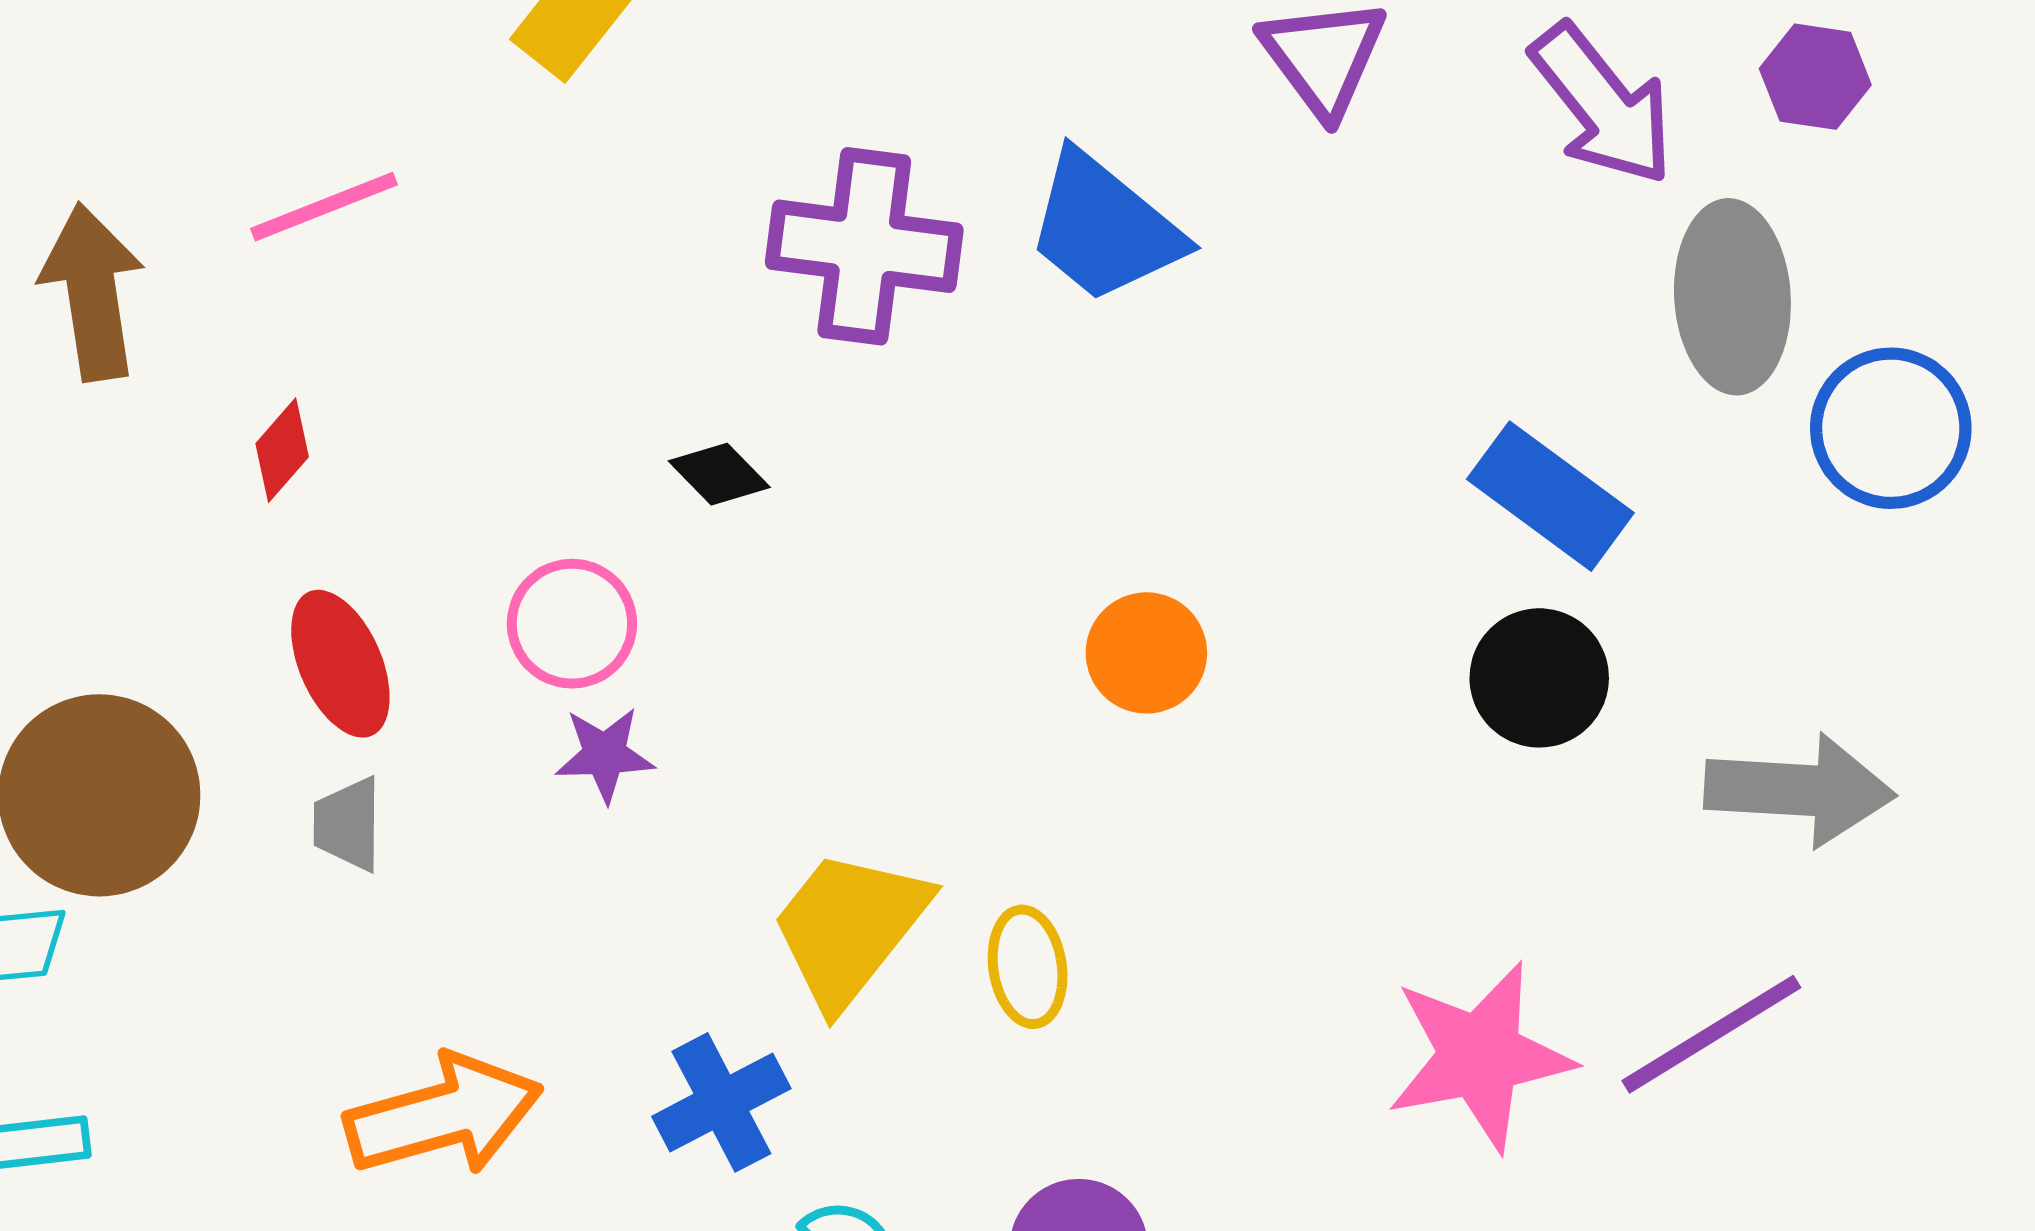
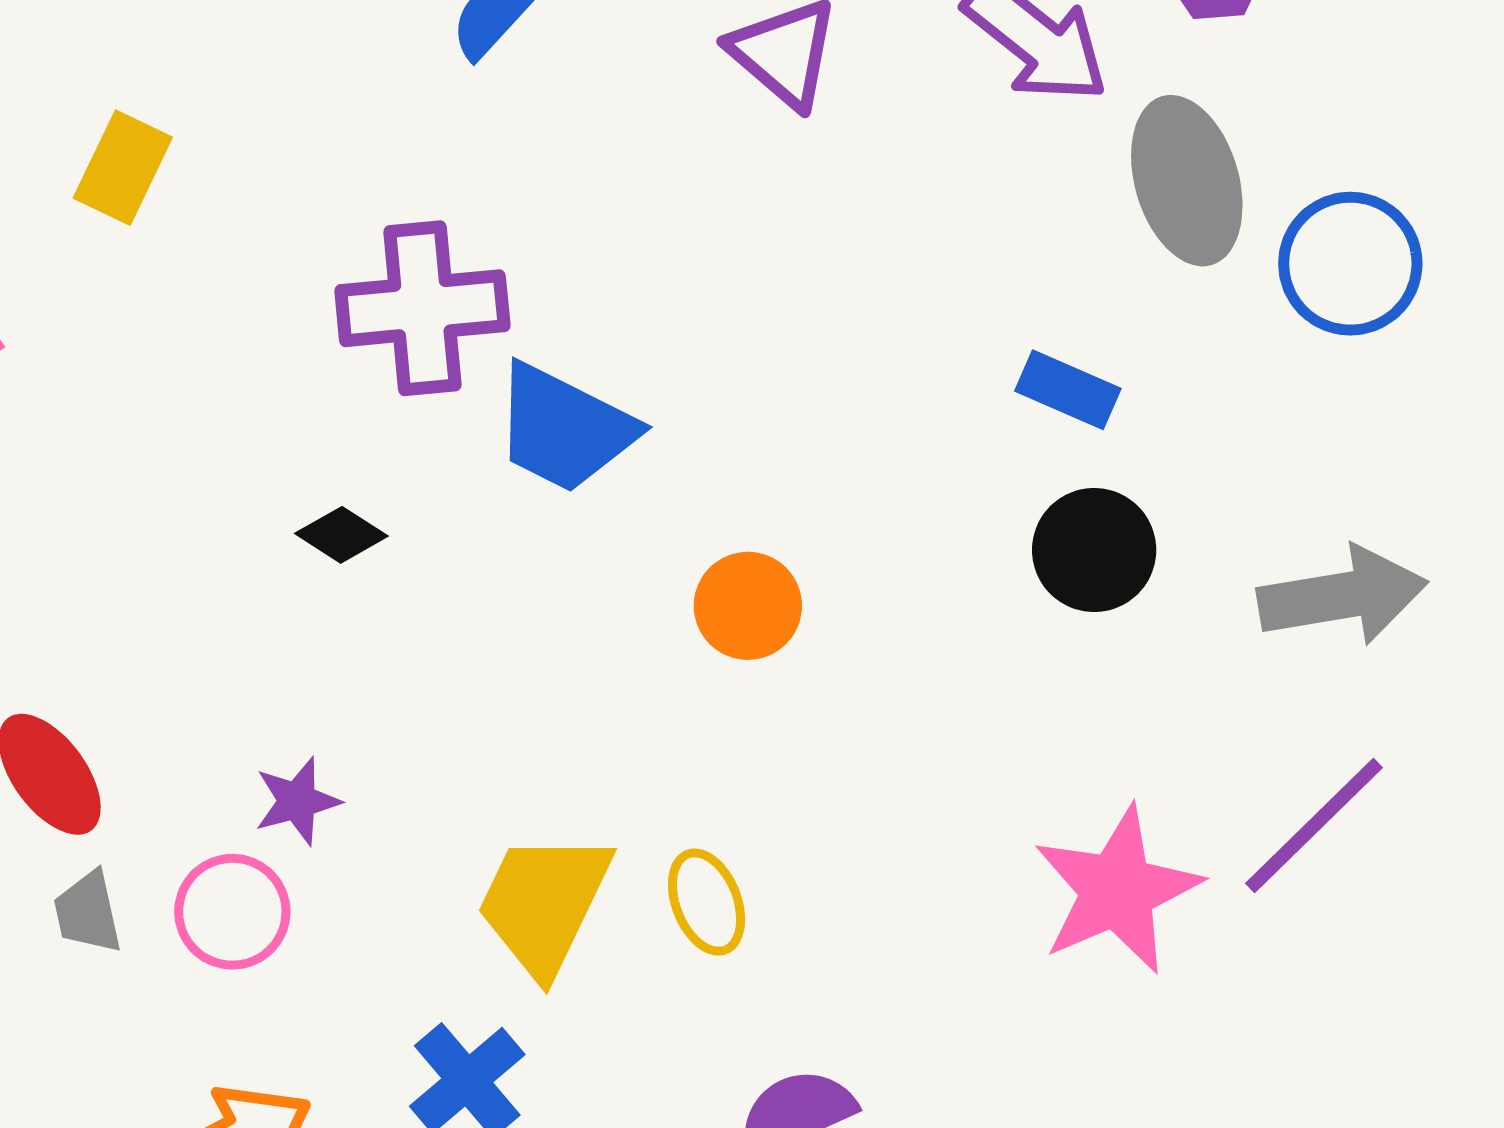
blue trapezoid: (1104, 228) -> (564, 428), moved
blue rectangle: (1550, 496) -> (1068, 390), size x0.7
pink circle: (572, 624) -> (232, 912), moved

